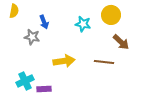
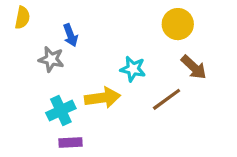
cyan star: (83, 24) -> (133, 69), moved
brown line: (104, 62) -> (167, 99), turned -42
cyan cross: (25, 81) -> (61, 111), moved

